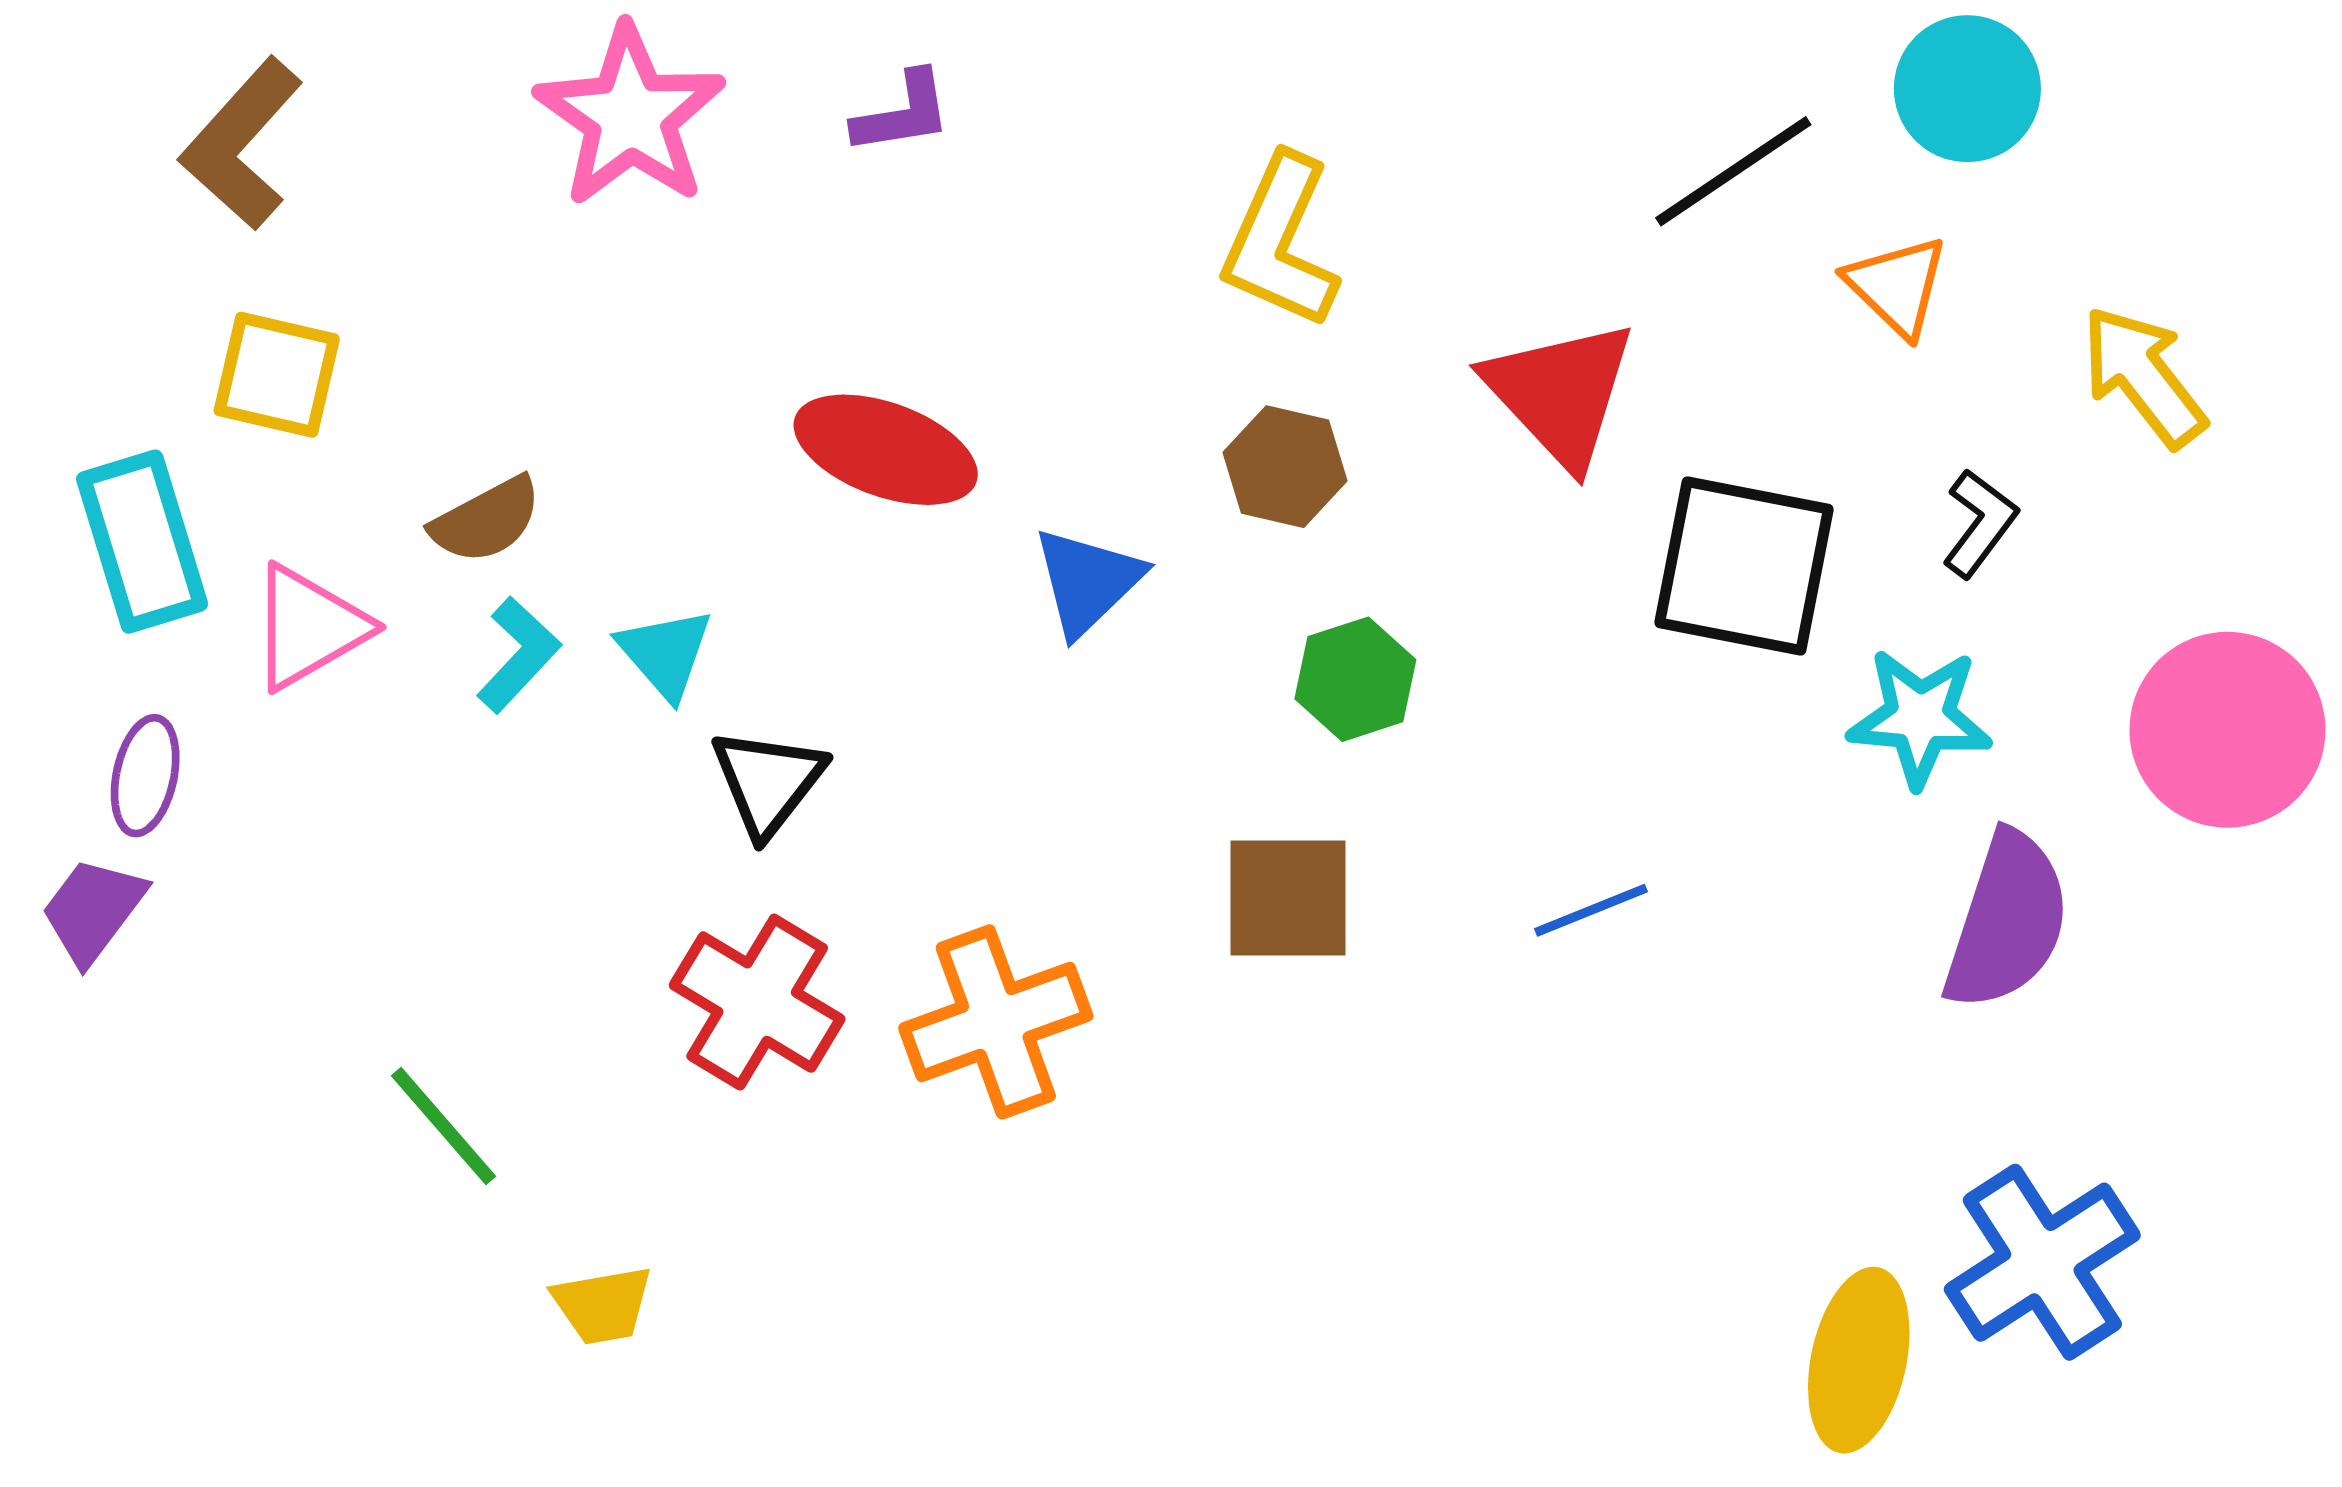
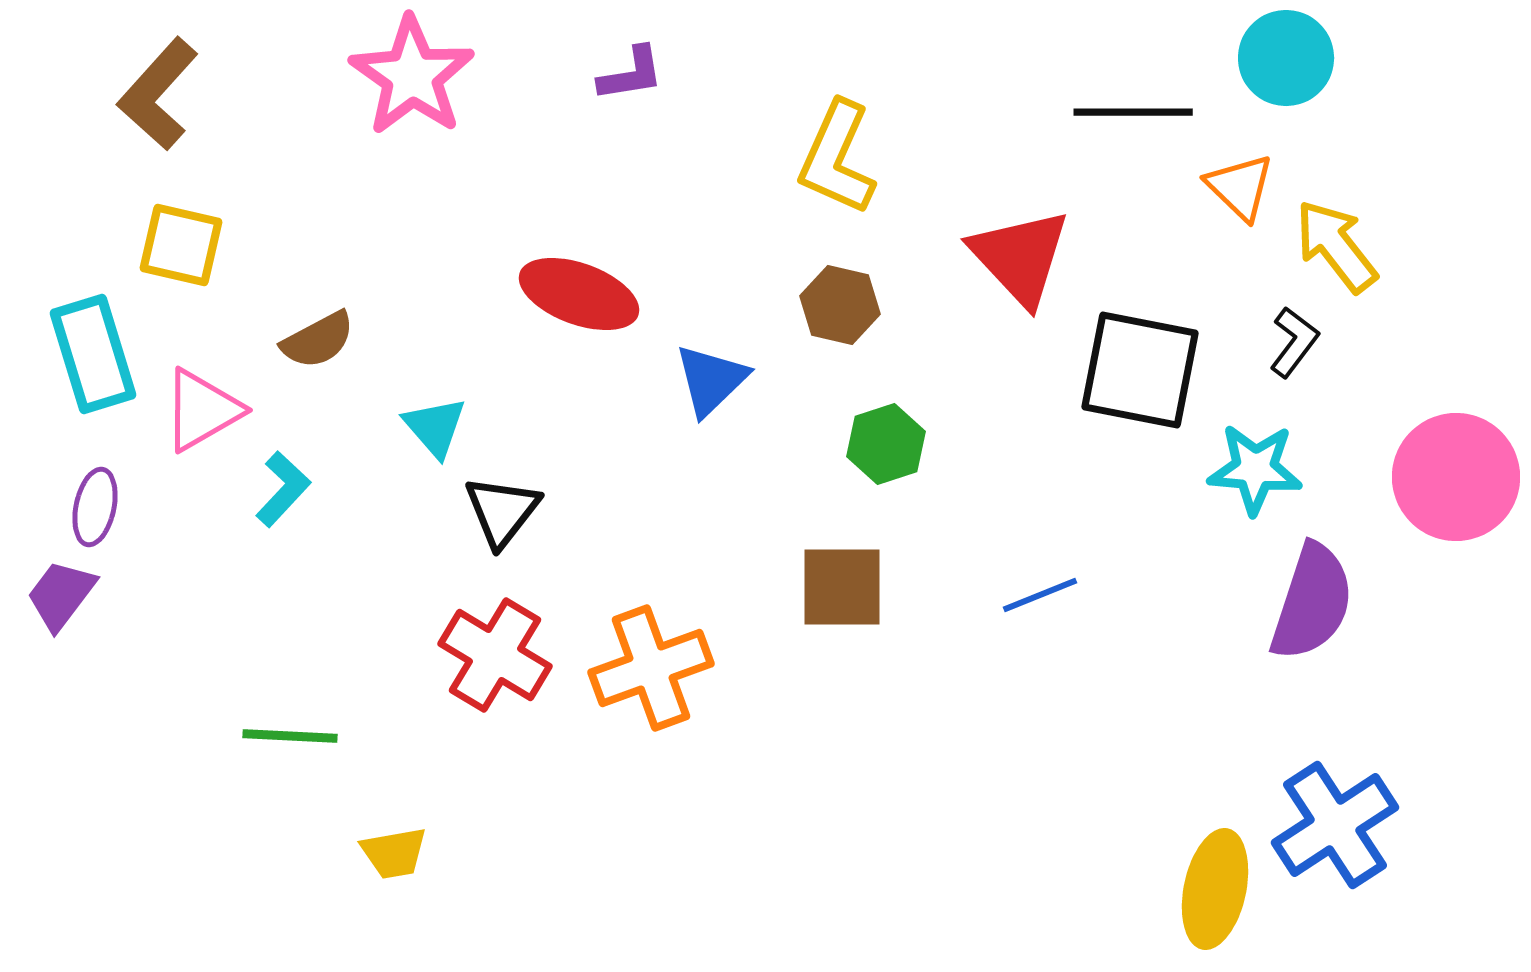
purple L-shape: (902, 113) -> (631, 74), moved
black line: (1733, 171) -> (1133, 112), turned 34
yellow arrow: (2143, 376) -> (1336, 246), moved
cyan L-shape: (518, 655) -> (283, 489), moved
green line: (443, 1126) -> (290, 736), turned -46

